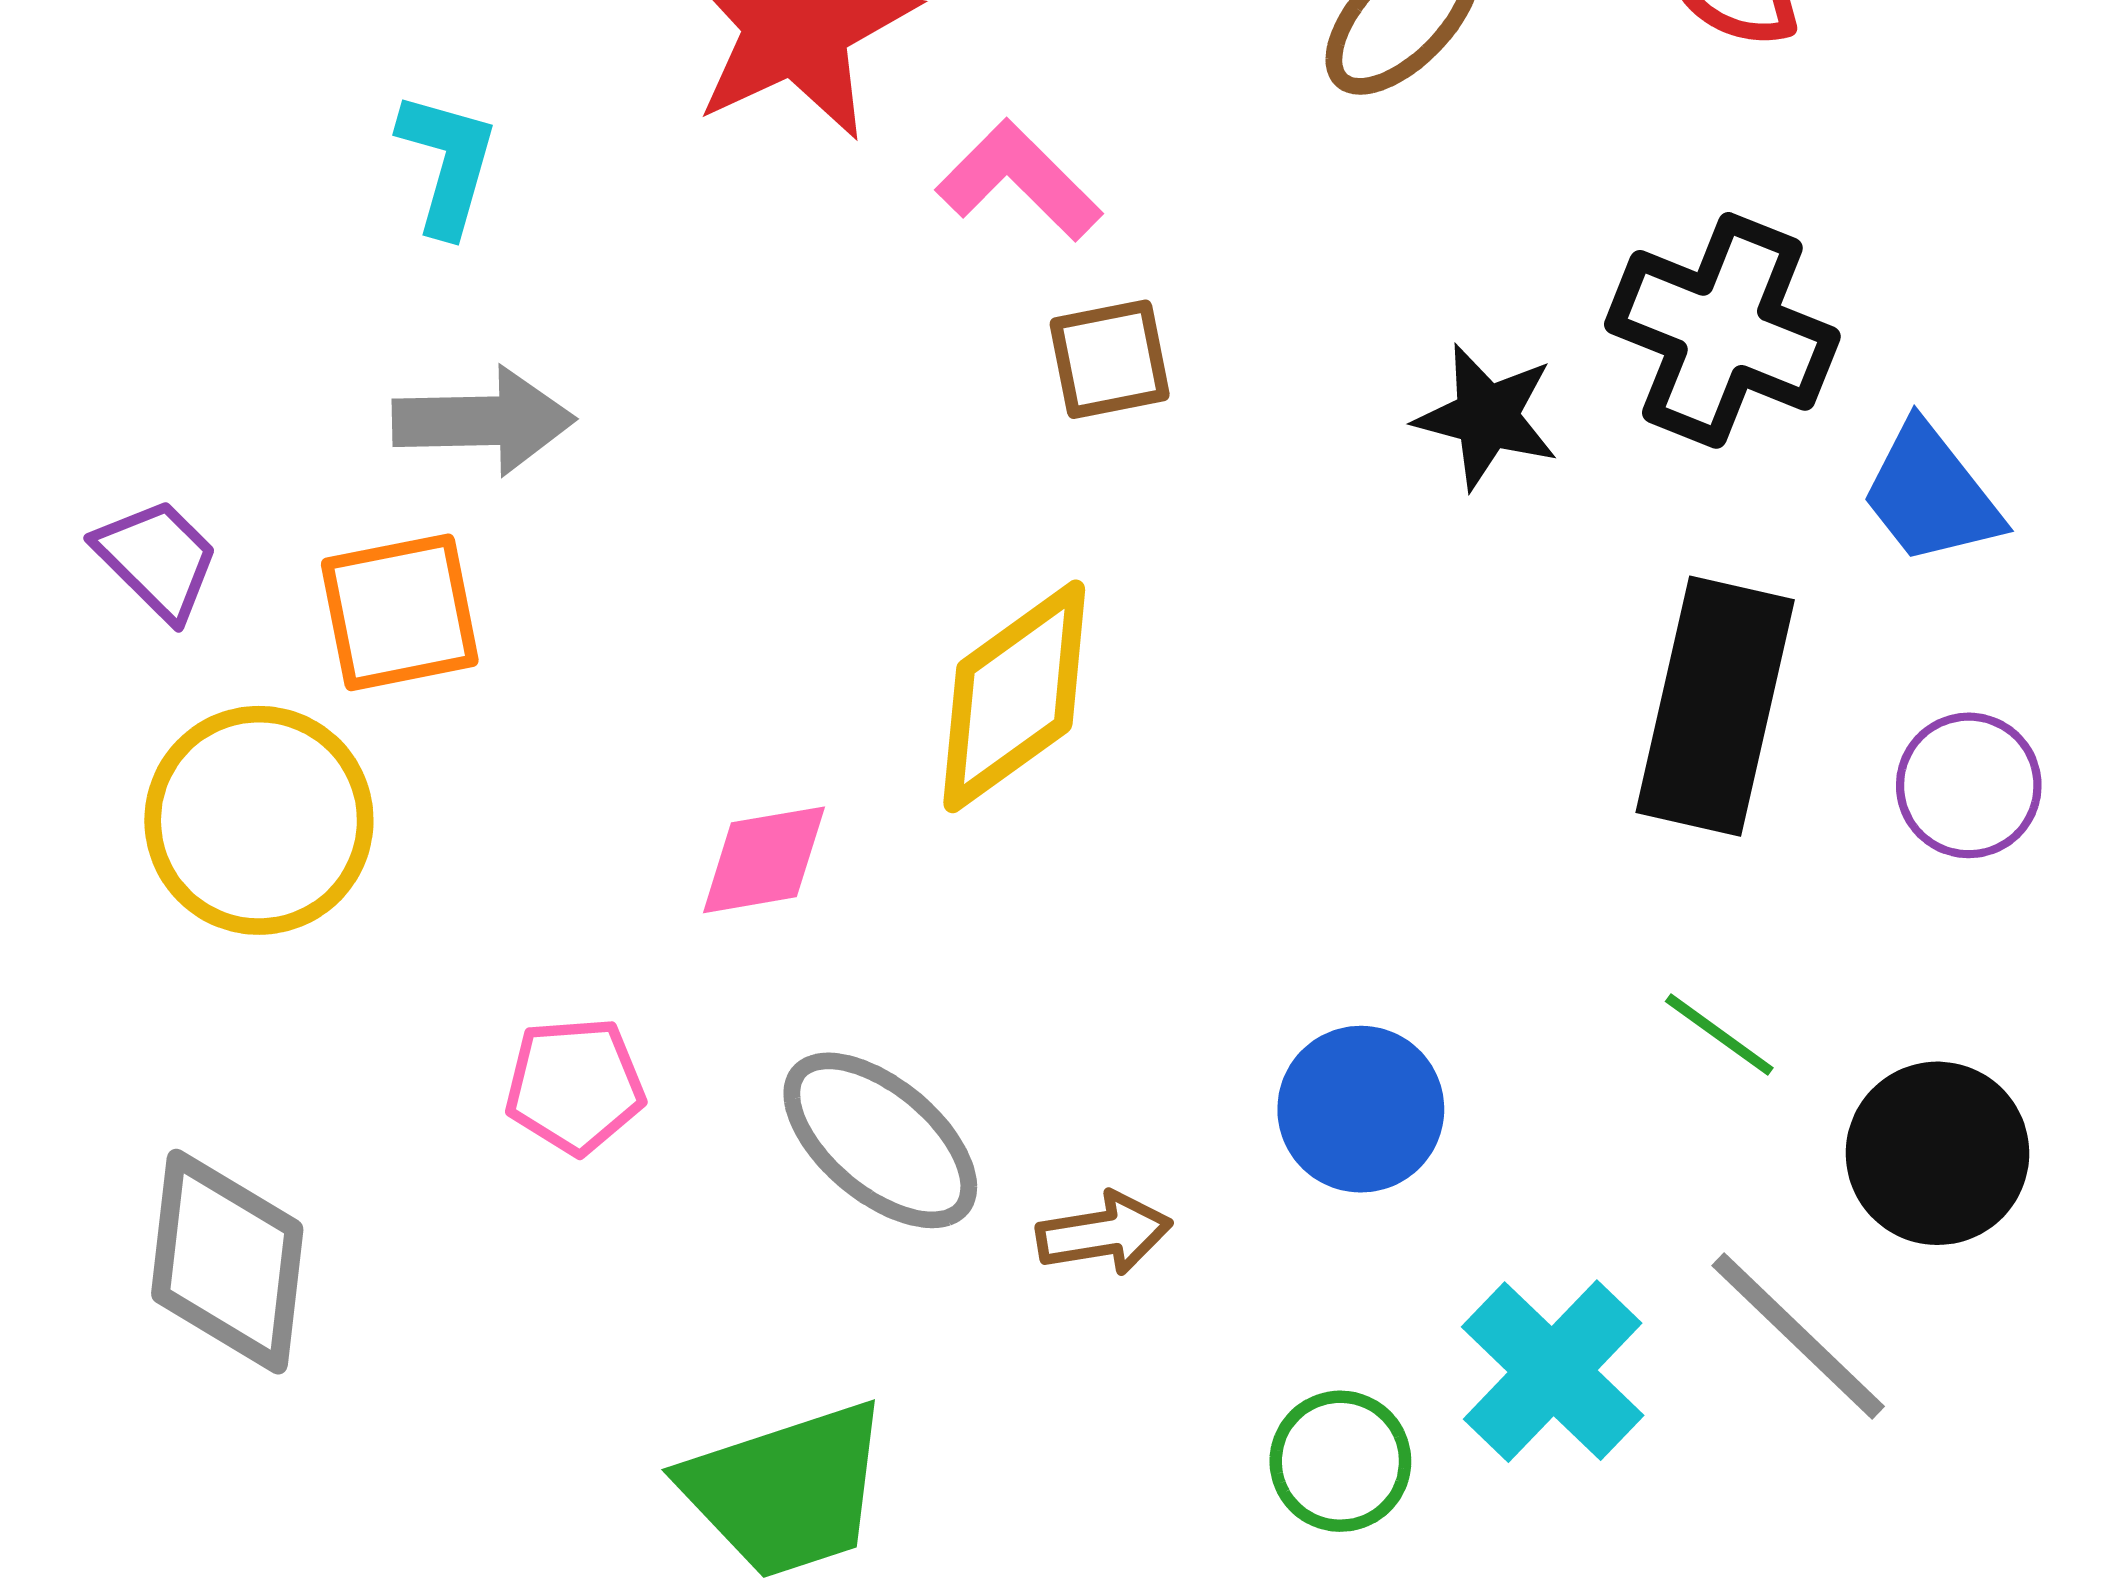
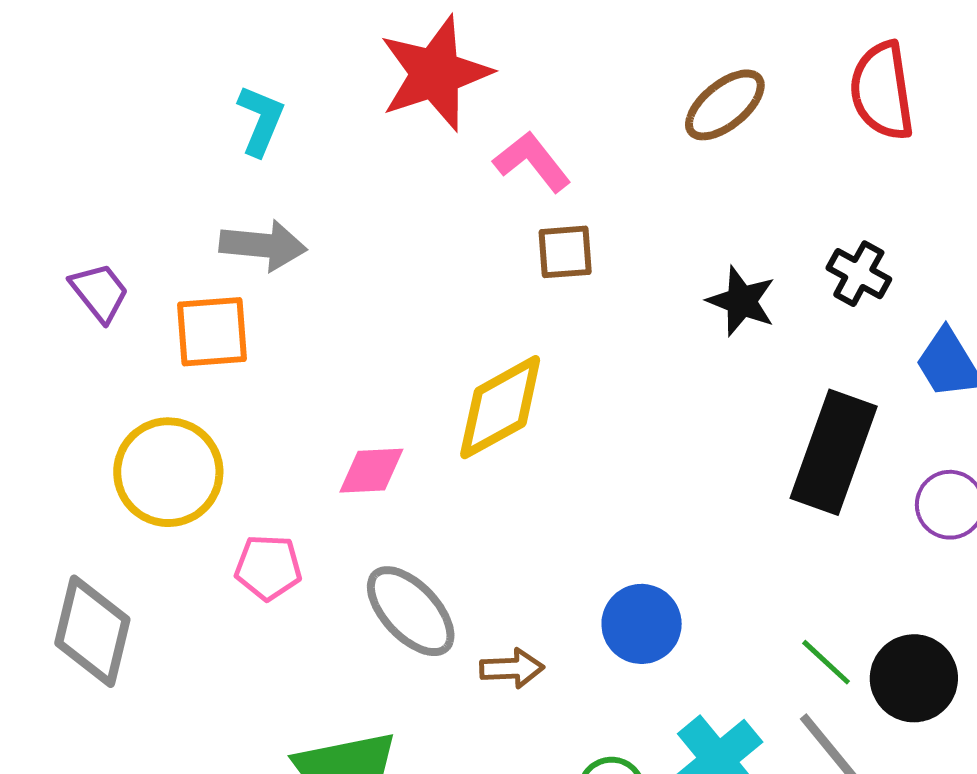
black cross: (1722, 330) -> (859, 274), size x0.6
yellow circle: (259, 820) -> (168, 472), moved
green line: (1719, 1035) -> (826, 662), moved

